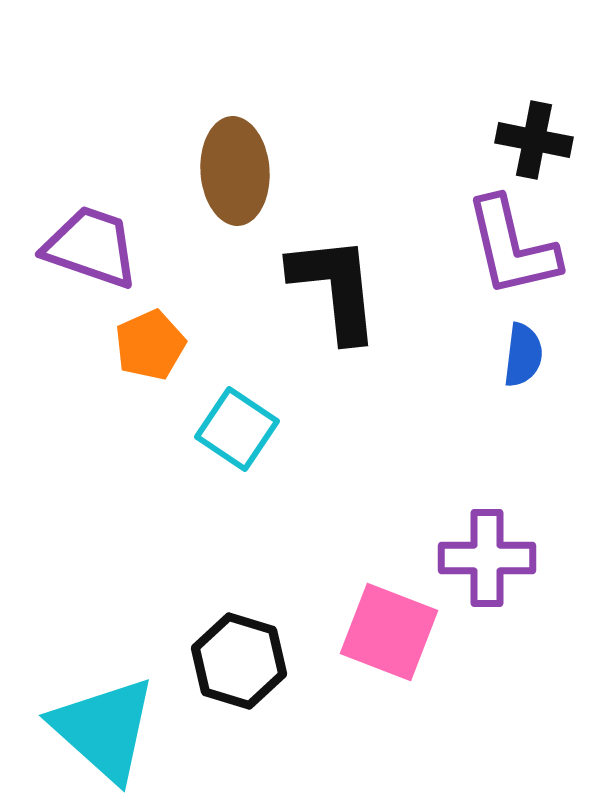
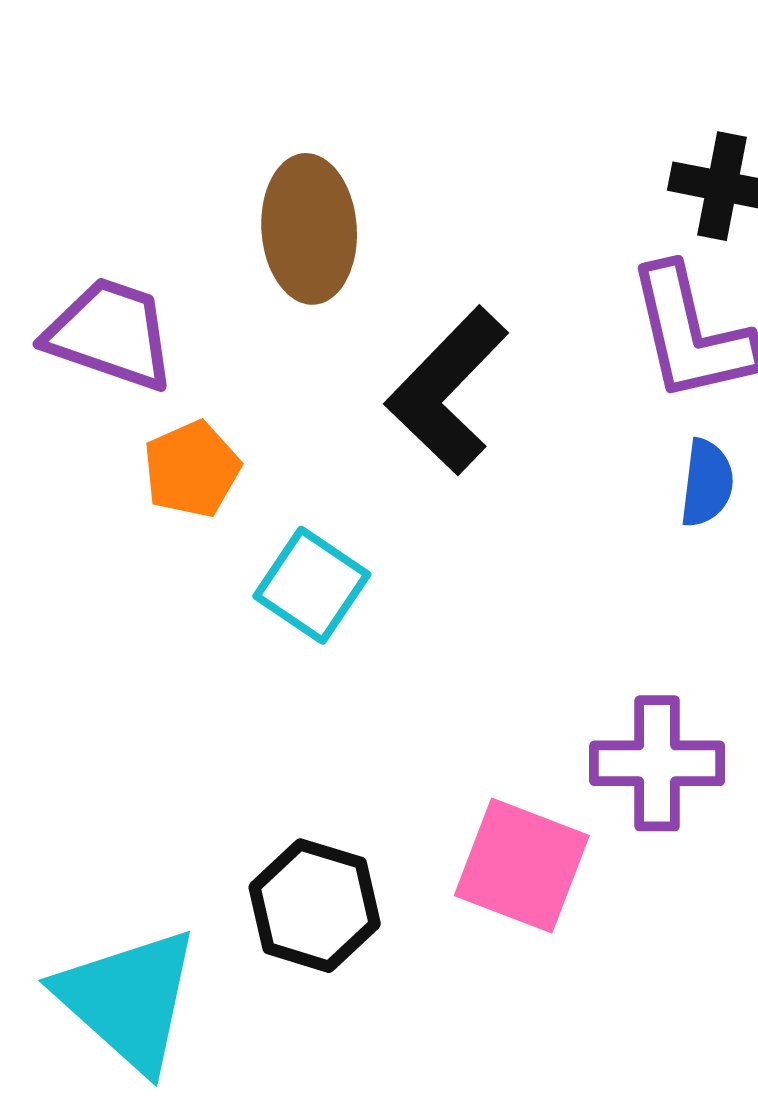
black L-shape: (335, 288) -> (447, 391), turned -130

